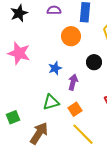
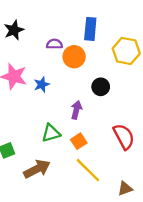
purple semicircle: (54, 10) -> (54, 44), moved
blue star: (55, 68) -> (42, 84), moved
brown arrow: (39, 133) -> (37, 169), turned 30

